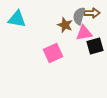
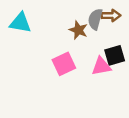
pink triangle: (84, 33) -> (101, 66), moved

